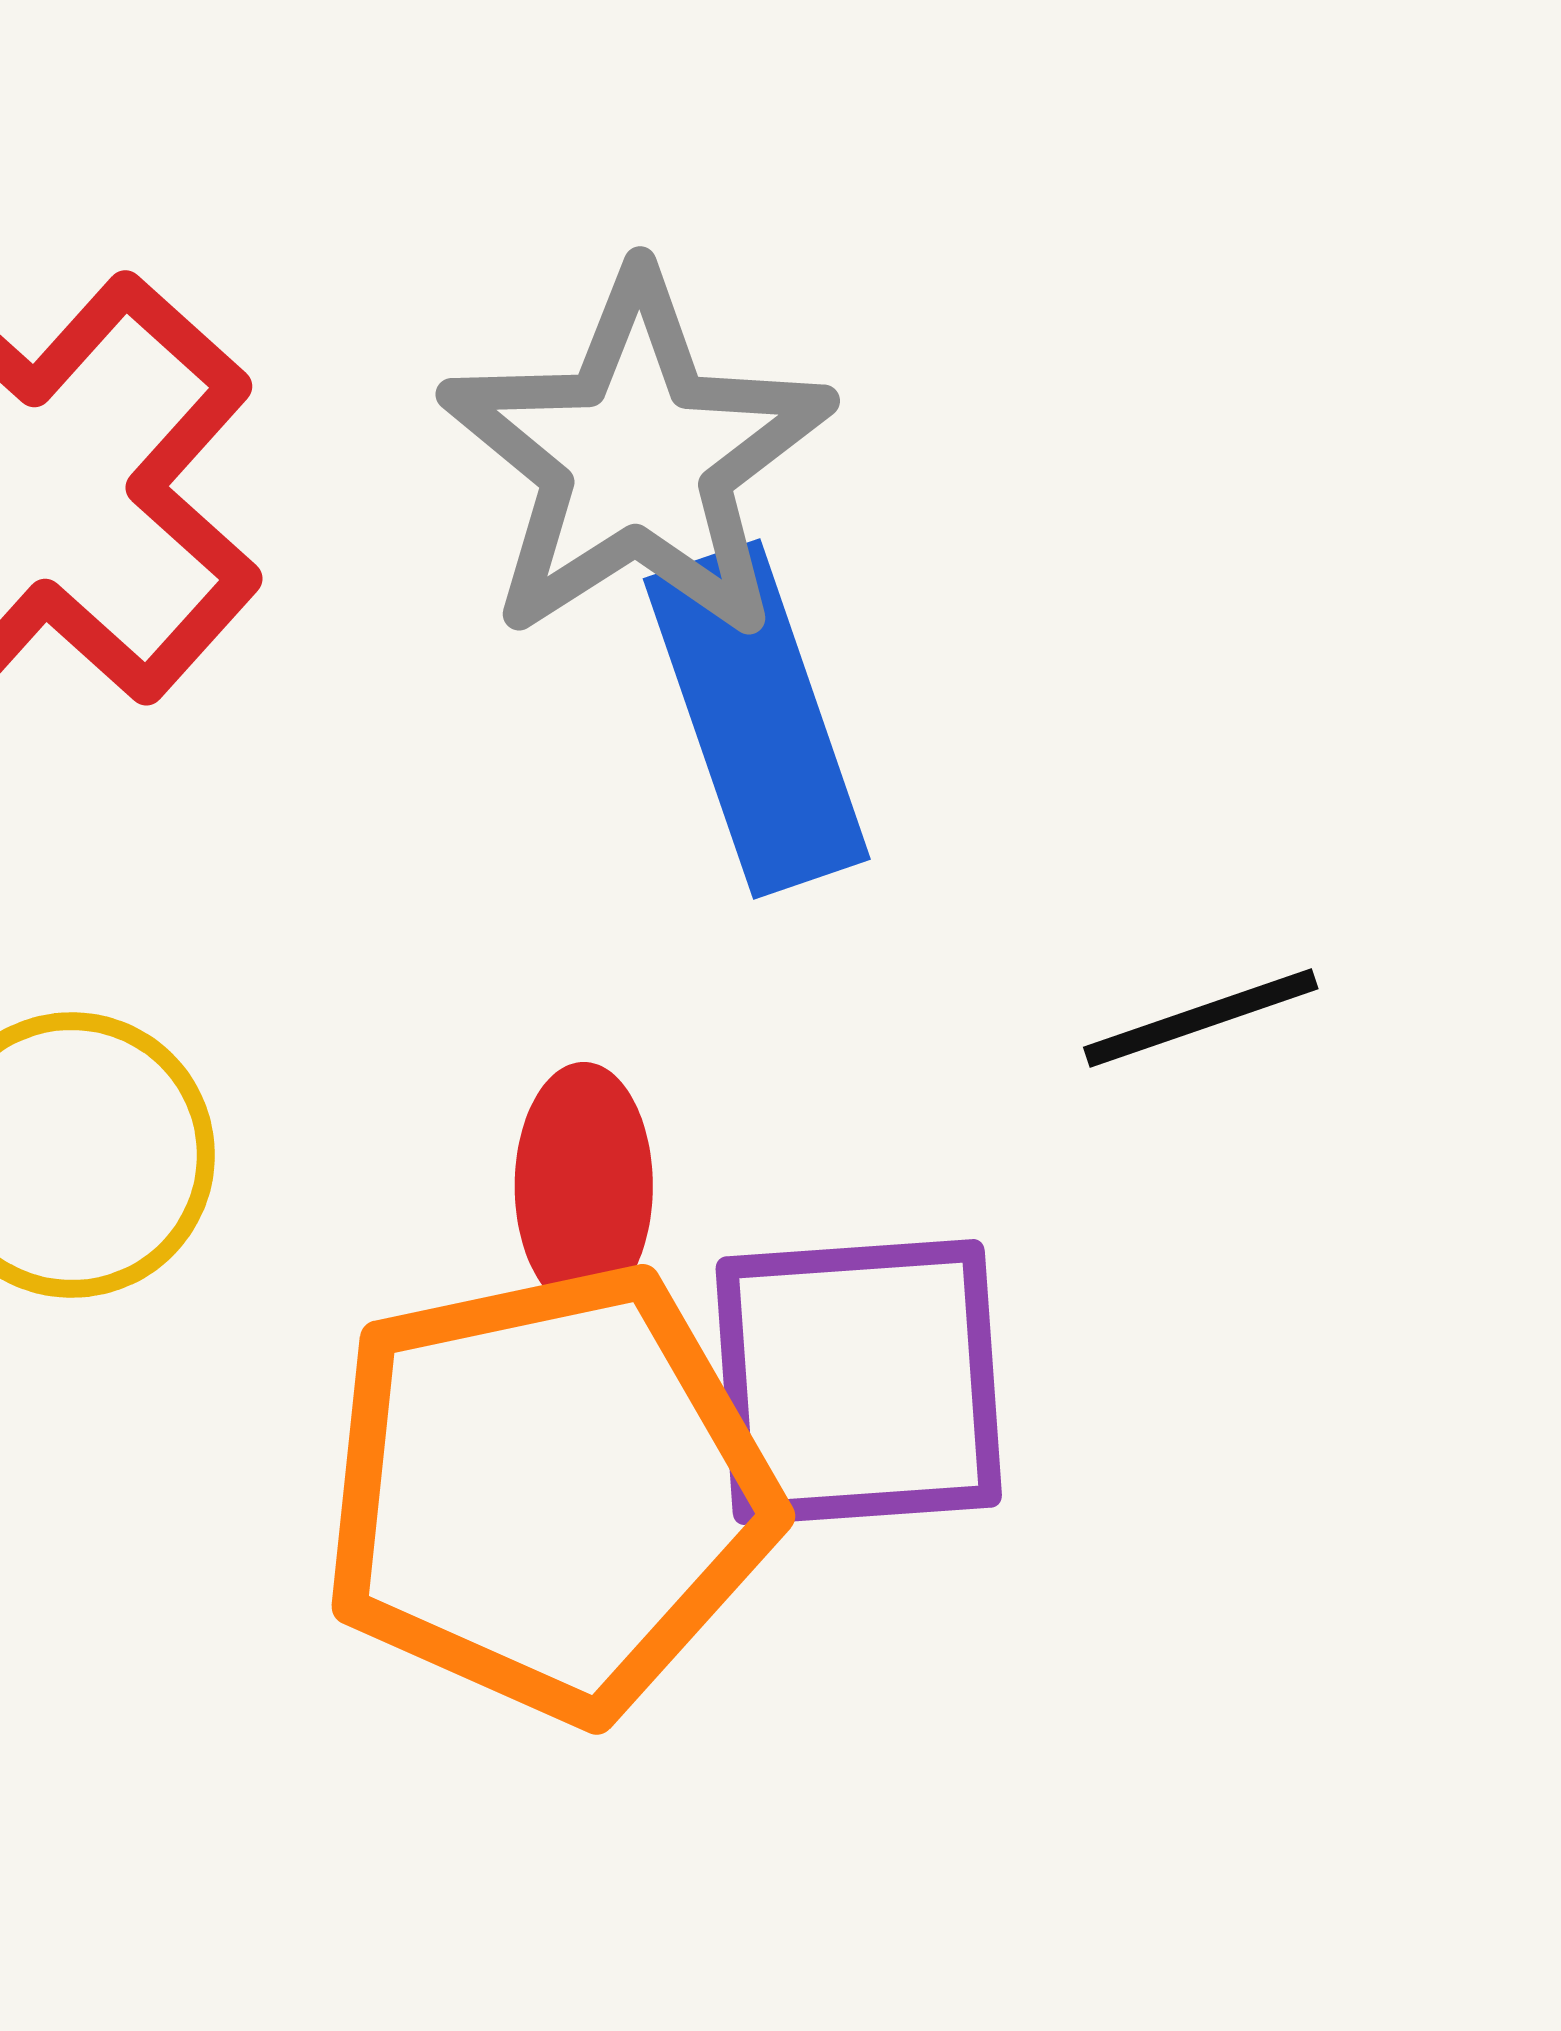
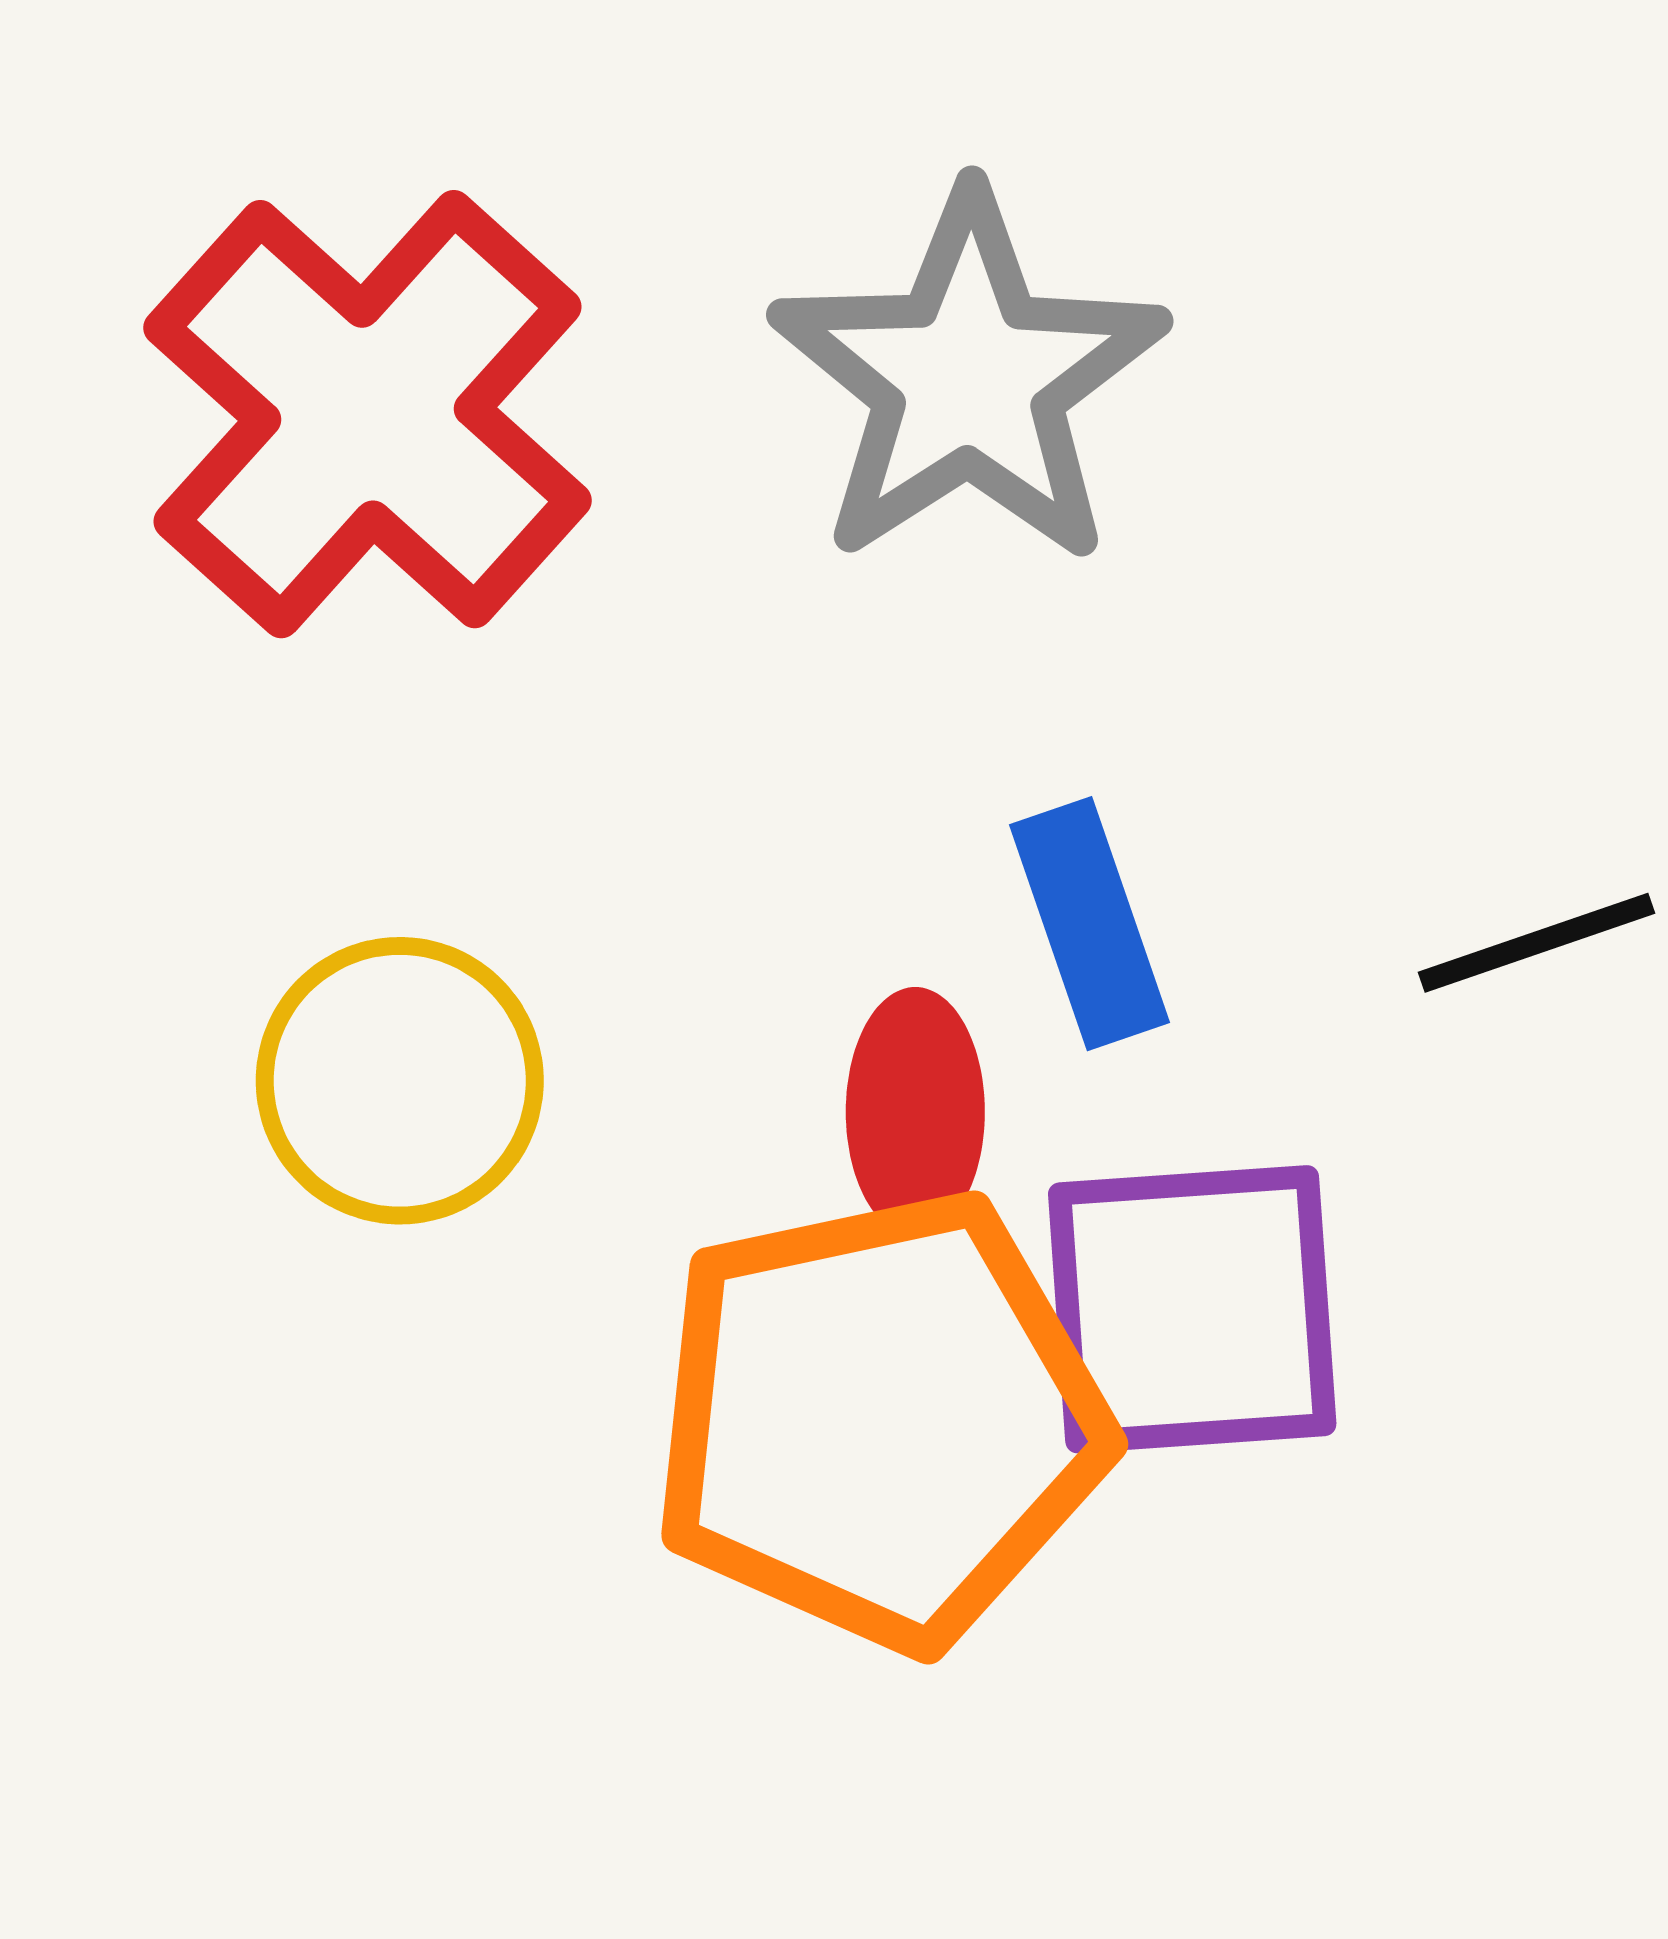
blue rectangle: (757, 719) -> (1089, 924), moved, size x0.7

